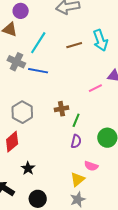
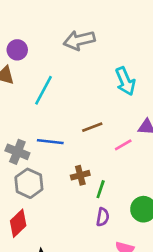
brown line: (74, 45) -> (92, 127), moved
gray cross: (16, 62) -> (17, 152), moved
blue line: (38, 71) -> (50, 142), moved

